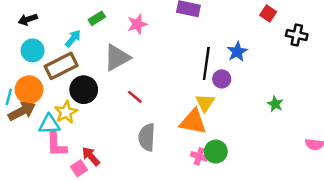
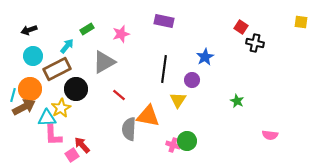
red square: (268, 14) -> (241, 27), moved
black line: (206, 63) -> (164, 69), moved
orange triangle: (193, 122) -> (148, 116), moved

